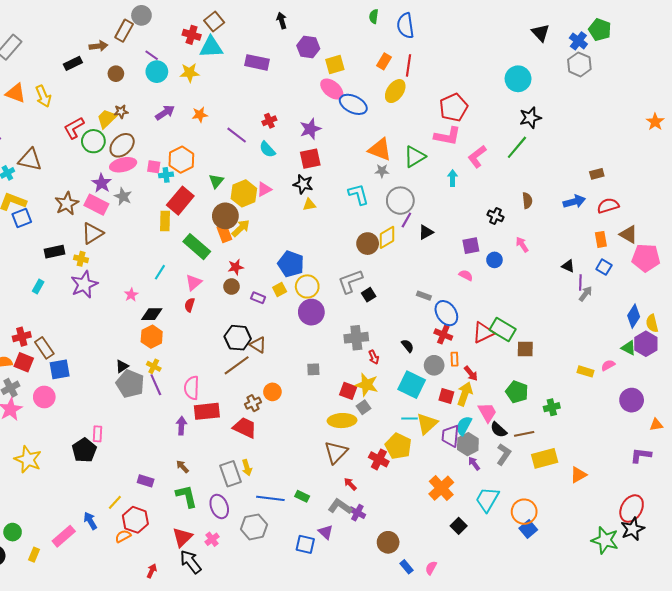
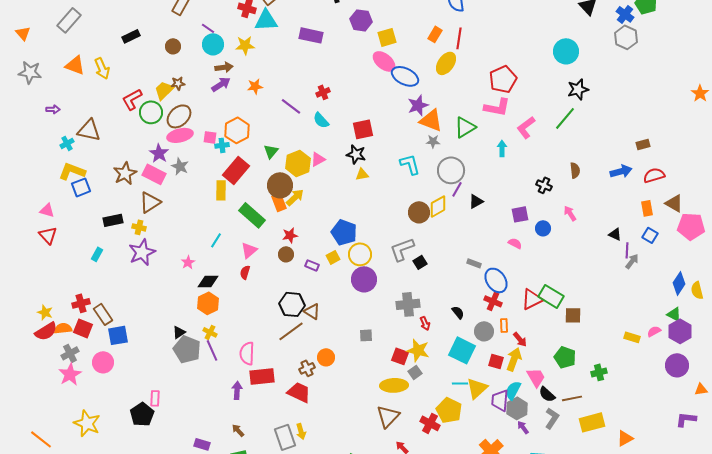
brown arrow: (98, 46) -> (224, 67), moved
purple star: (310, 129) -> (418, 105), moved
purple hexagon: (646, 344) -> (680, 331), moved

